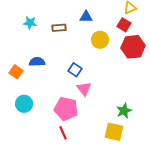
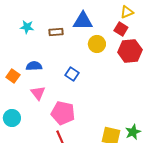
blue triangle: (86, 17) -> (83, 21), size x1.5
pink triangle: (84, 89) -> (38, 93), moved
cyan circle: (24, 104) -> (12, 118), moved
green star: (124, 111) -> (133, 132), moved

